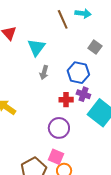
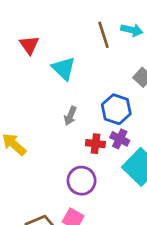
cyan triangle: (36, 47) -> (64, 68), turned -30
gray arrow: (44, 73) -> (70, 116), moved

